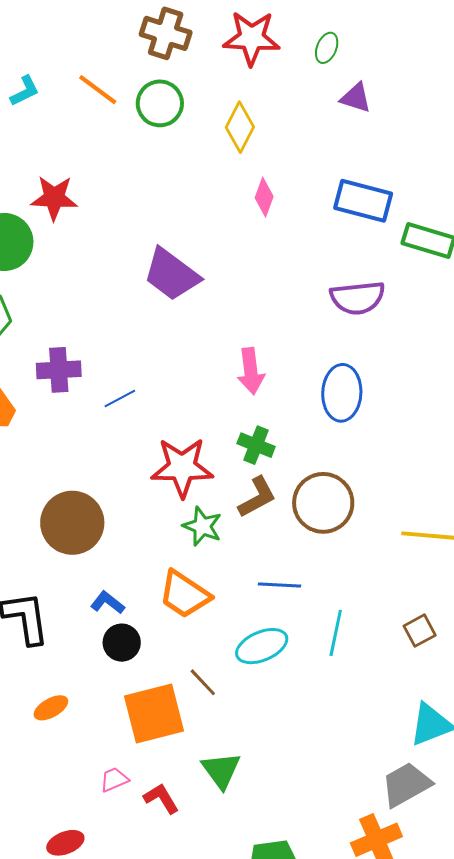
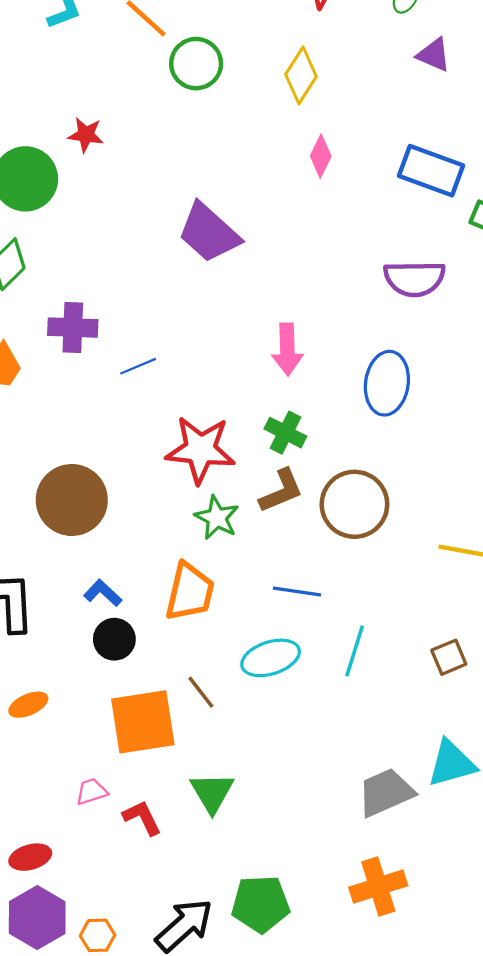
green circle: (160, 103) -> (196, 64), moved
red star: (54, 198) -> (86, 135), size x0.7
orange trapezoid: (185, 594) -> (190, 592), turned -116
gray trapezoid: (406, 785) -> (386, 792), moved

